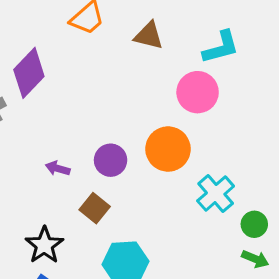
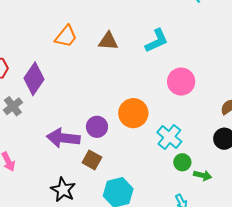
pink circle: (198, 92) -> (181, 82), moved
purple arrow: (58, 168) -> (63, 138), size x2.0
green circle: (254, 224) -> (182, 162), moved

